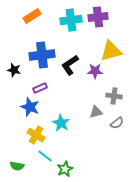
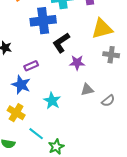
blue cross: (42, 55) -> (43, 21), moved
purple star: (95, 71) -> (77, 63), moved
gray cross: (114, 96) -> (111, 55), moved
yellow cross: (36, 135) -> (16, 113), moved

